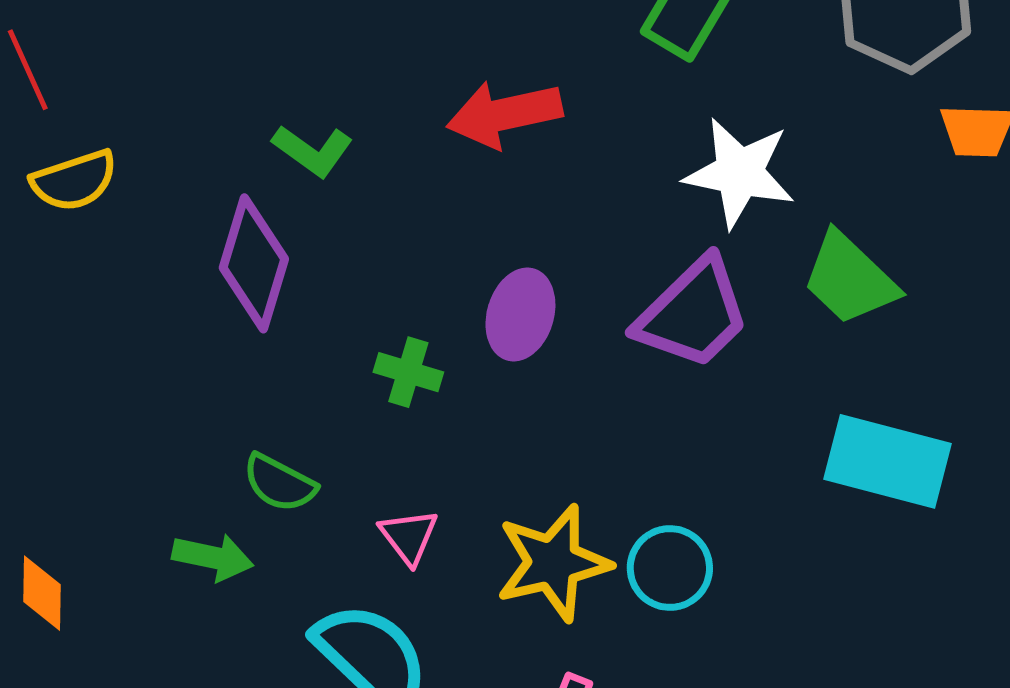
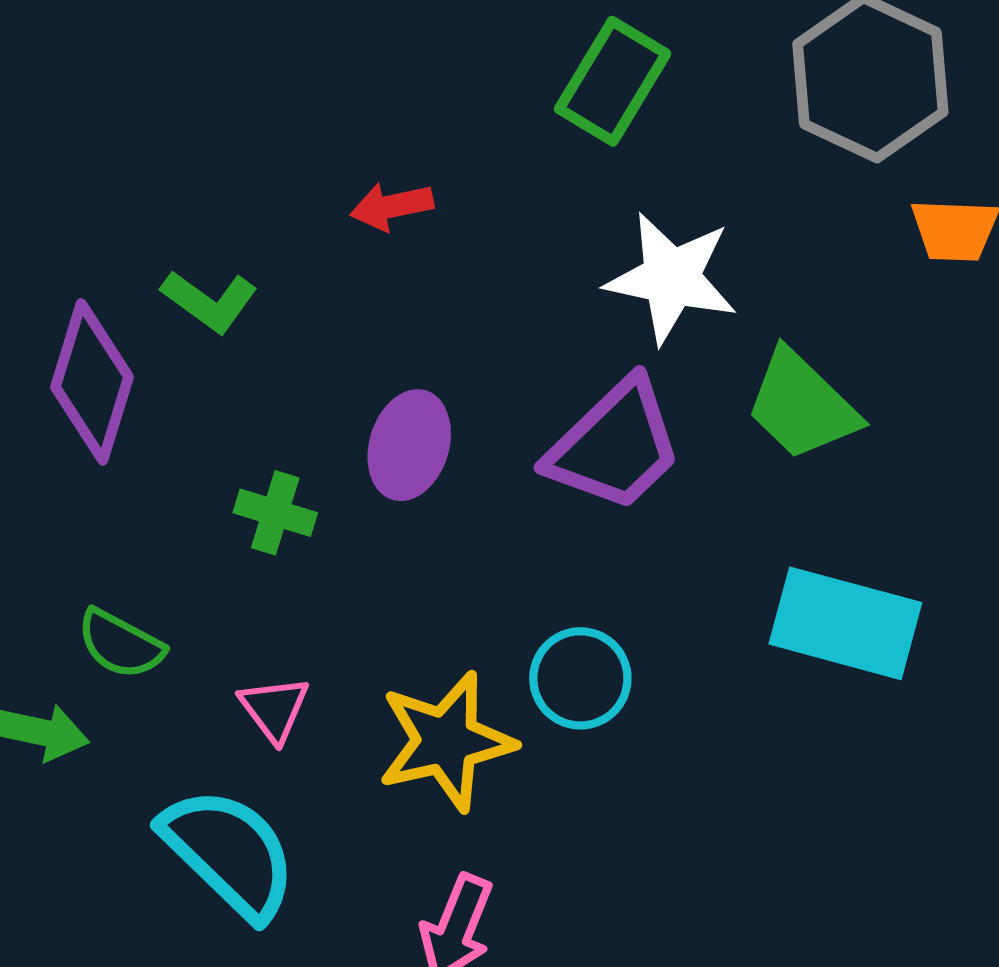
red arrow: (504, 114) -> (392, 206), size x0.6
green L-shape: (313, 151) -> (209, 301), moved
cyan circle: (670, 568) -> (580, 678), moved

